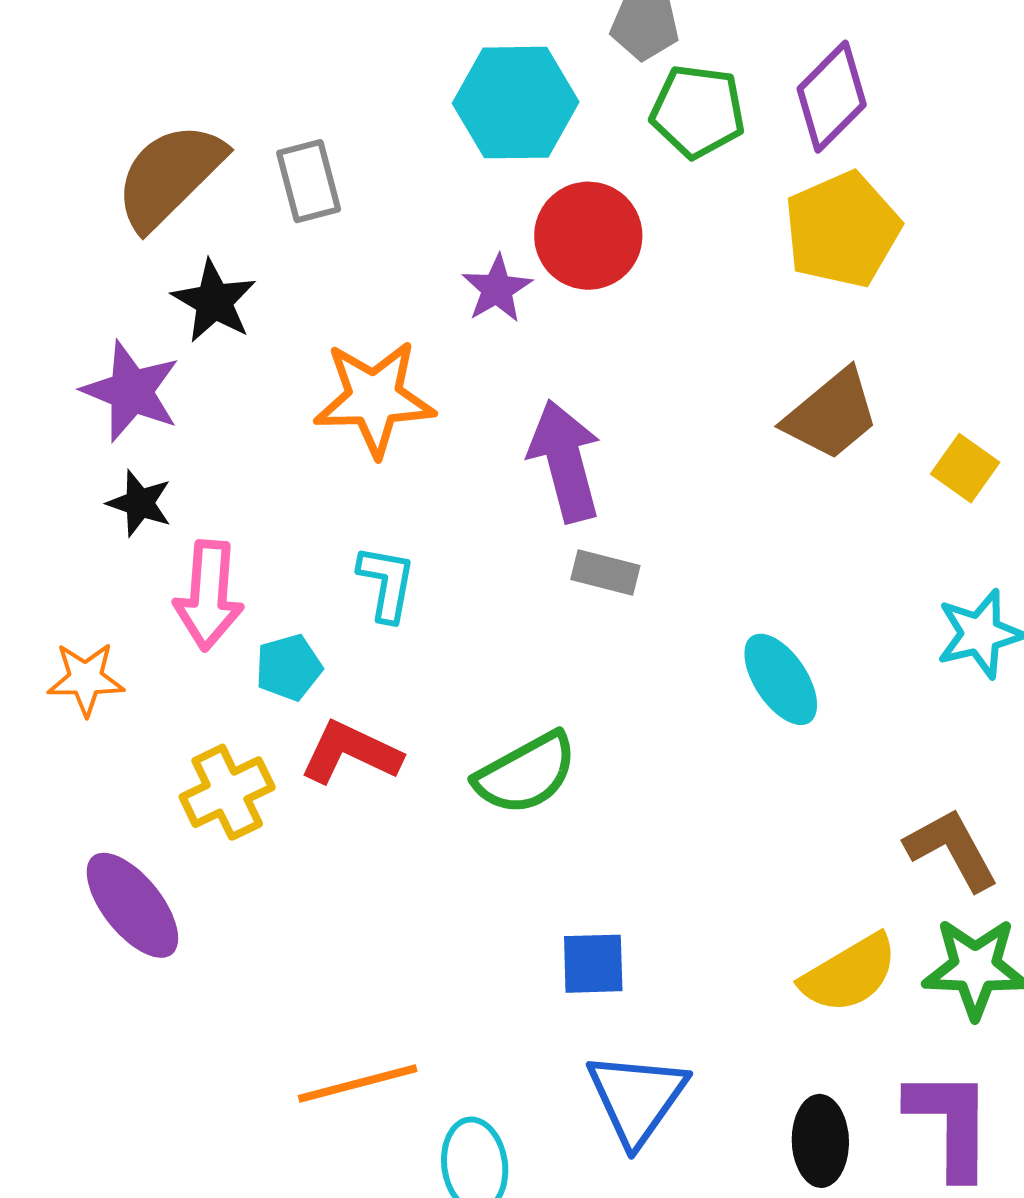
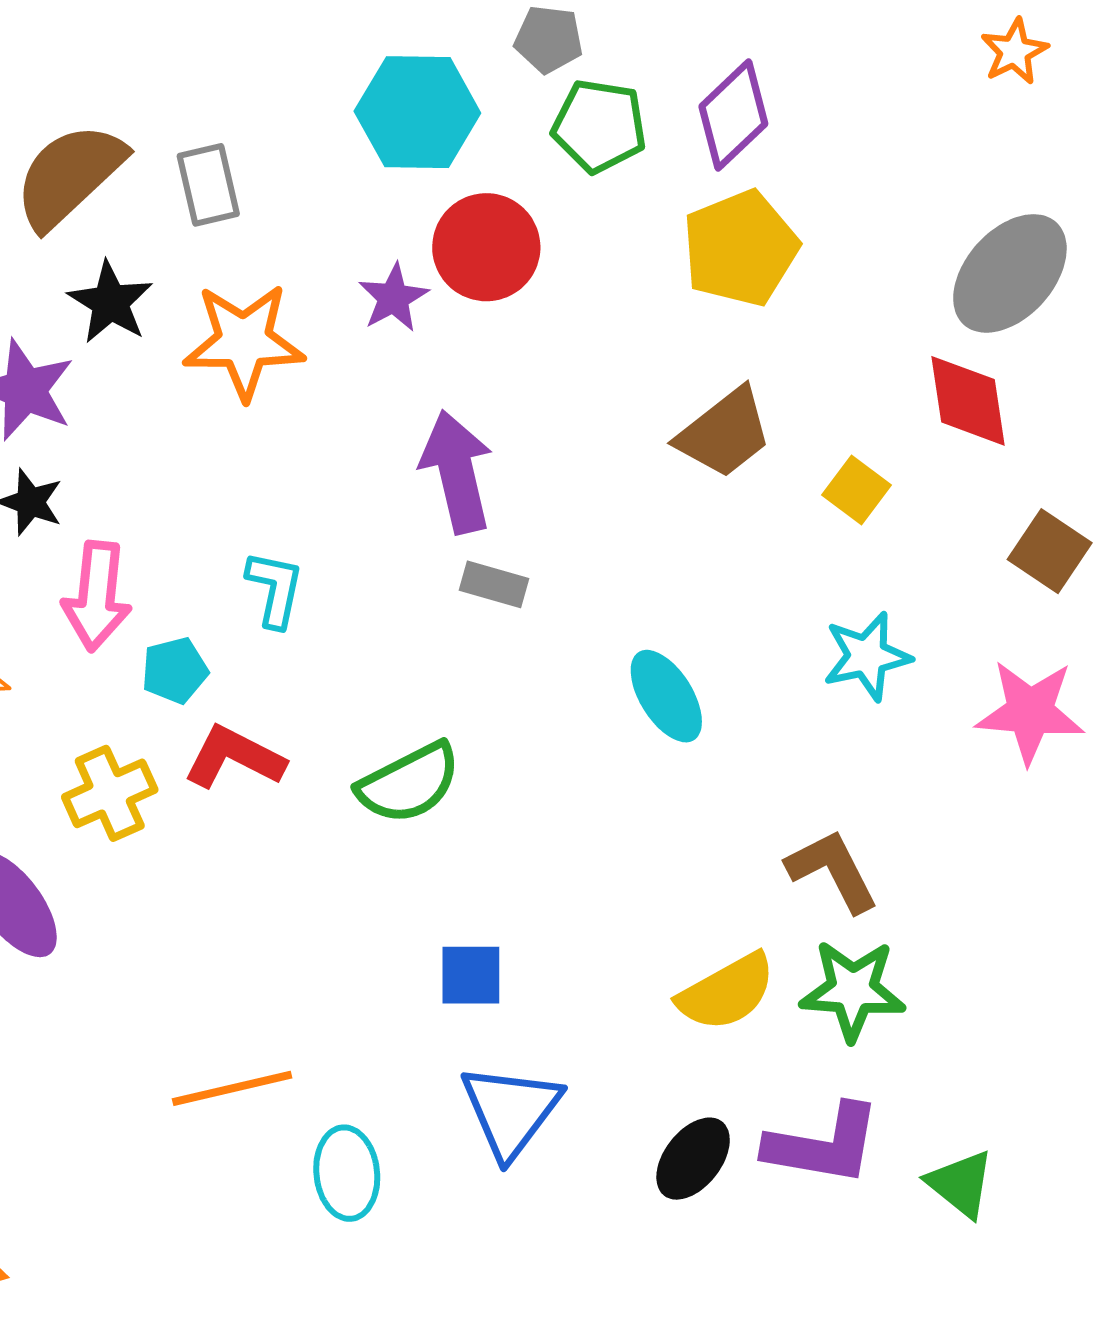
orange star: (374, 398) -> (244, 341), moved
purple L-shape: (950, 1123) -> (823, 1145), turned 98
black ellipse: (820, 1141) -> (693, 1159), turned 38

